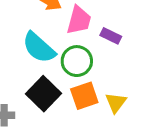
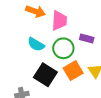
purple rectangle: (111, 36) -> (87, 38), moved
cyan semicircle: (39, 48) -> (36, 44), size x0.7

